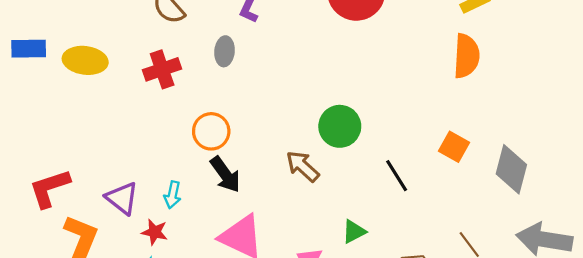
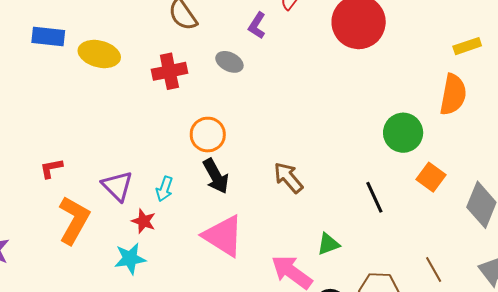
gray ellipse: (225, 51) -> (229, 62), turned -76
green circle: (340, 126) -> (403, 133), moved
red L-shape: (49, 188) -> (51, 168), size x0.6

